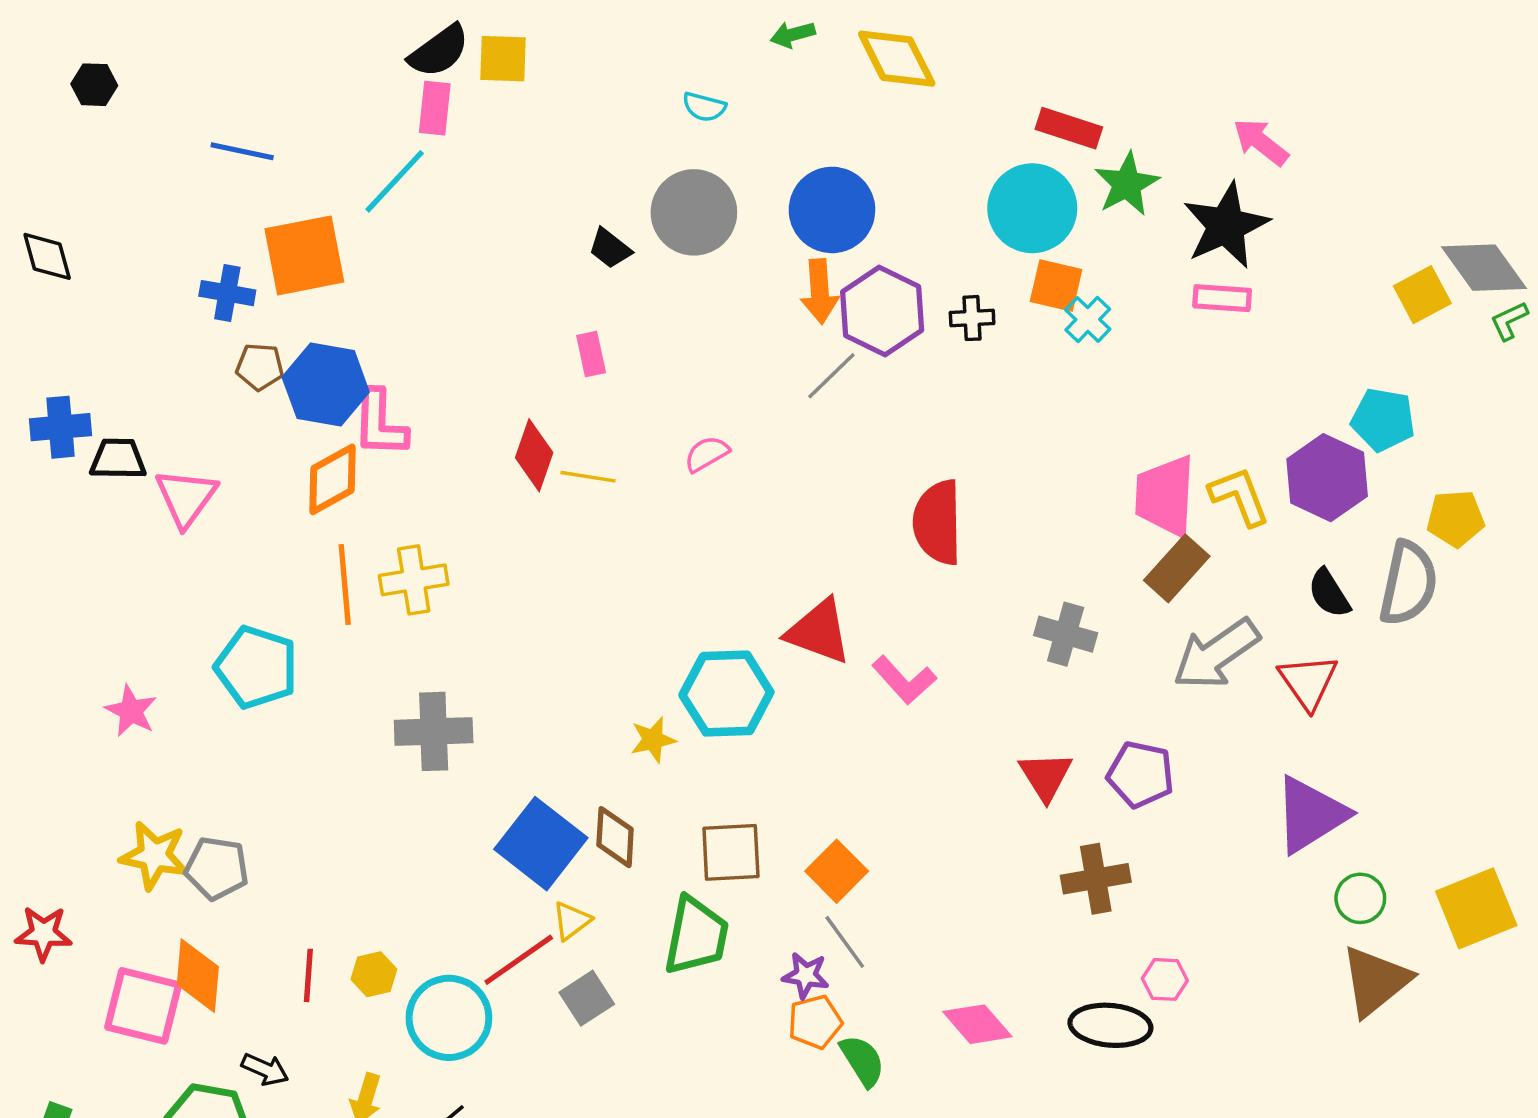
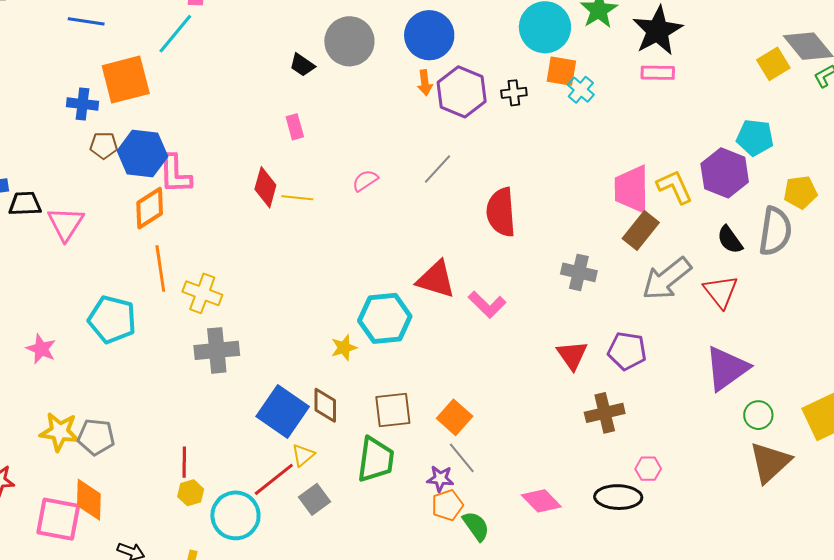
orange arrow: (820, 291) -> (425, 83), size x0.7
gray line: (831, 376) -> (438, 169), moved
yellow cross: (414, 580) -> (202, 293), moved, turned 33
red line: (308, 975) -> (184, 462), moved

